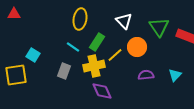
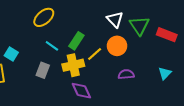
yellow ellipse: (80, 19) -> (44, 17), moved, turned 40
white triangle: (124, 21) -> (115, 19), moved
cyan triangle: (175, 75) -> (165, 73), moved

